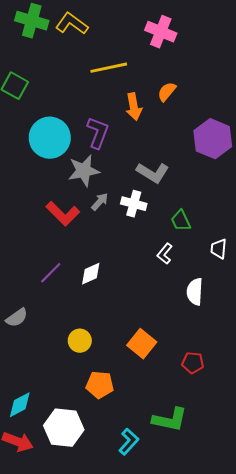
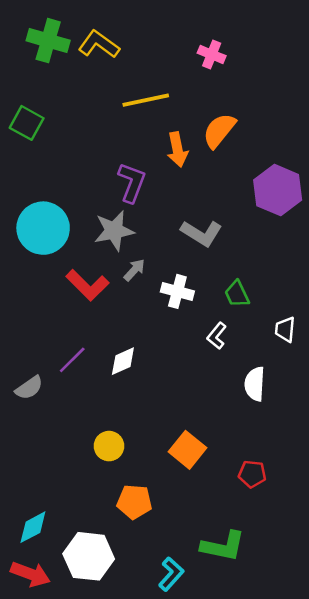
pink cross: (161, 32) -> (212, 54), size x0.7
orange semicircle: (167, 92) -> (219, 131), size x1.4
cyan circle: (50, 138) -> (43, 228), moved
white cross: (134, 204) -> (177, 291), moved
gray semicircle: (17, 318) -> (29, 388), moved

